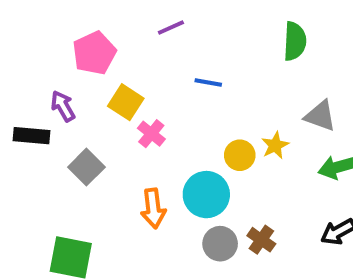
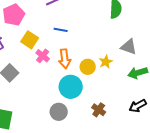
blue line: (208, 83) -> (61, 30), moved
orange arrow: (153, 208) -> (65, 59), moved
gray circle: (220, 244) -> (59, 112), moved

